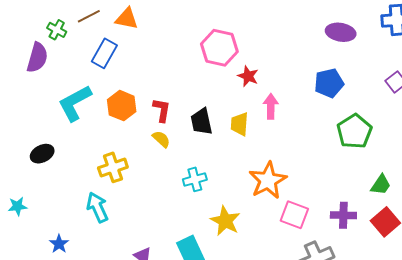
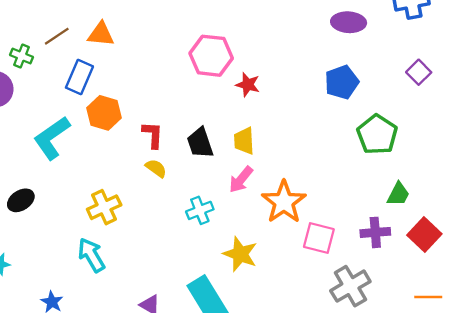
orange hexagon: (122, 106) -> (104, 113), moved
pink arrow: (271, 106) -> (241, 180), moved, turned -135
green trapezoid: (381, 185) -> (398, 194), moved

